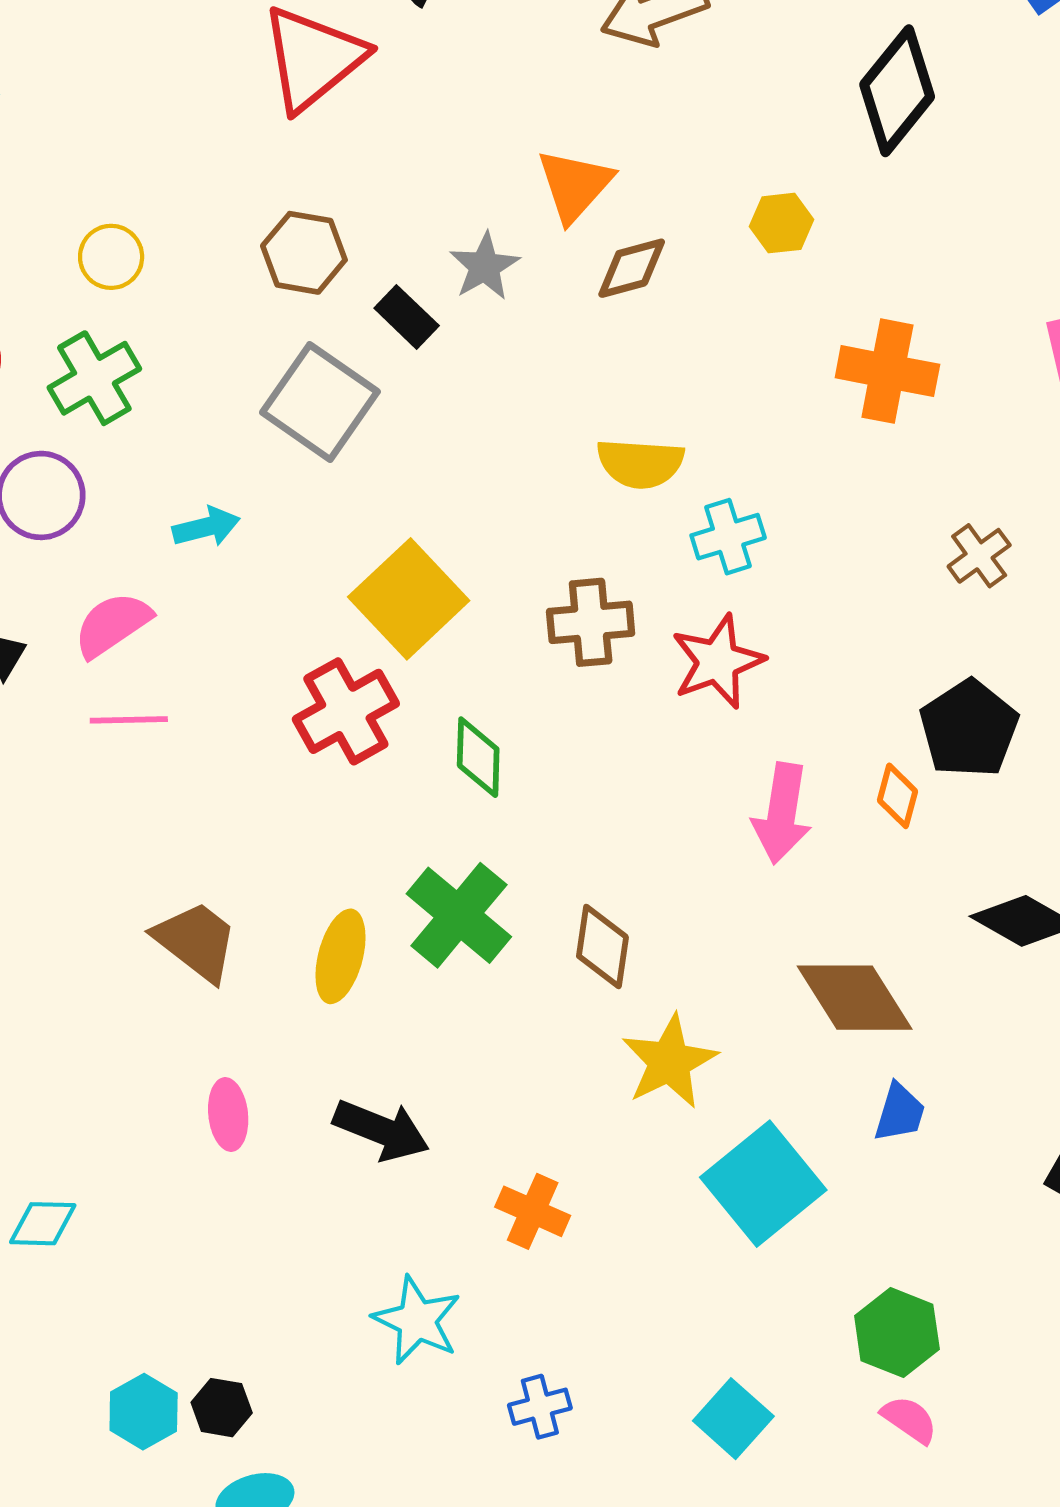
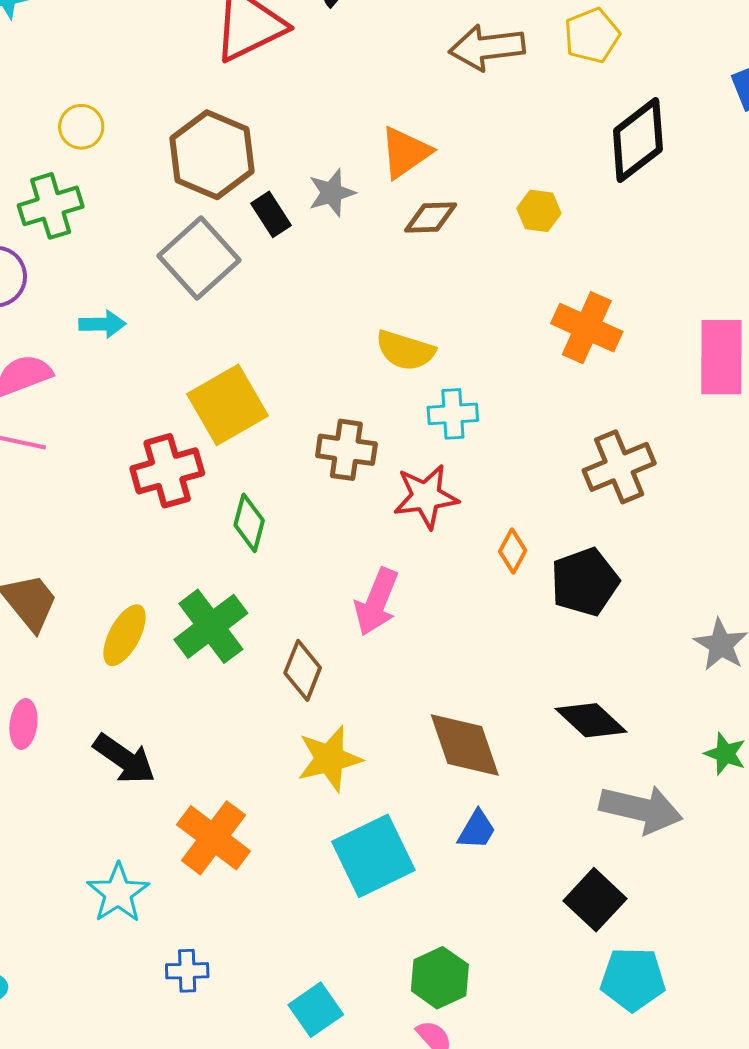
brown hexagon: (304, 253) -> (212, 155), size x1.5
brown cross: (979, 556) -> (619, 467), size x1.6
orange diamond: (897, 796) -> (513, 551), moved
pink arrow: (782, 813) -> (376, 602), moved
orange cross: (533, 1211) -> (213, 838), size x1.5

